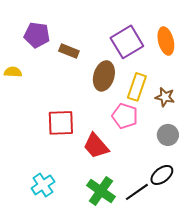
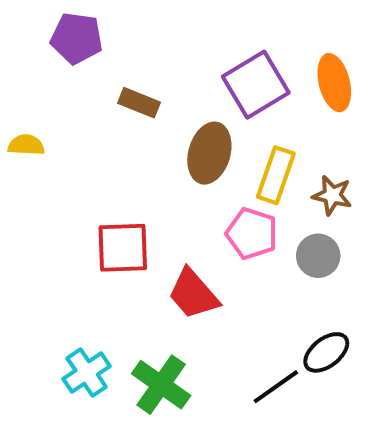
purple pentagon: (37, 35) -> (77, 38), moved
gray circle: (168, 135) -> (318, 256), moved
green cross: (101, 191) -> (161, 385), moved

